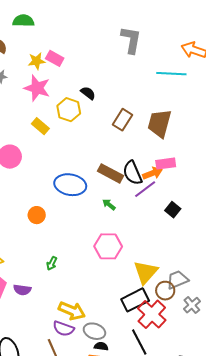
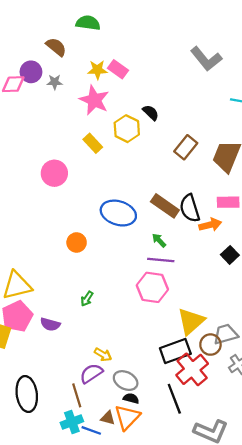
gray L-shape: (131, 40) -> (206, 59), turned 124
orange arrow: (152, 173) -> (210, 225), moved
purple line: (145, 189) -> (161, 260), moved, turned 35
yellow arrow: (72, 311) -> (103, 355), size x0.6
purple semicircle: (63, 329) -> (91, 373), turned 120

